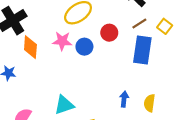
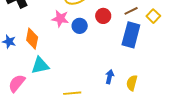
orange diamond: (30, 47) -> (32, 39), moved
cyan triangle: (64, 105) -> (40, 65), moved

